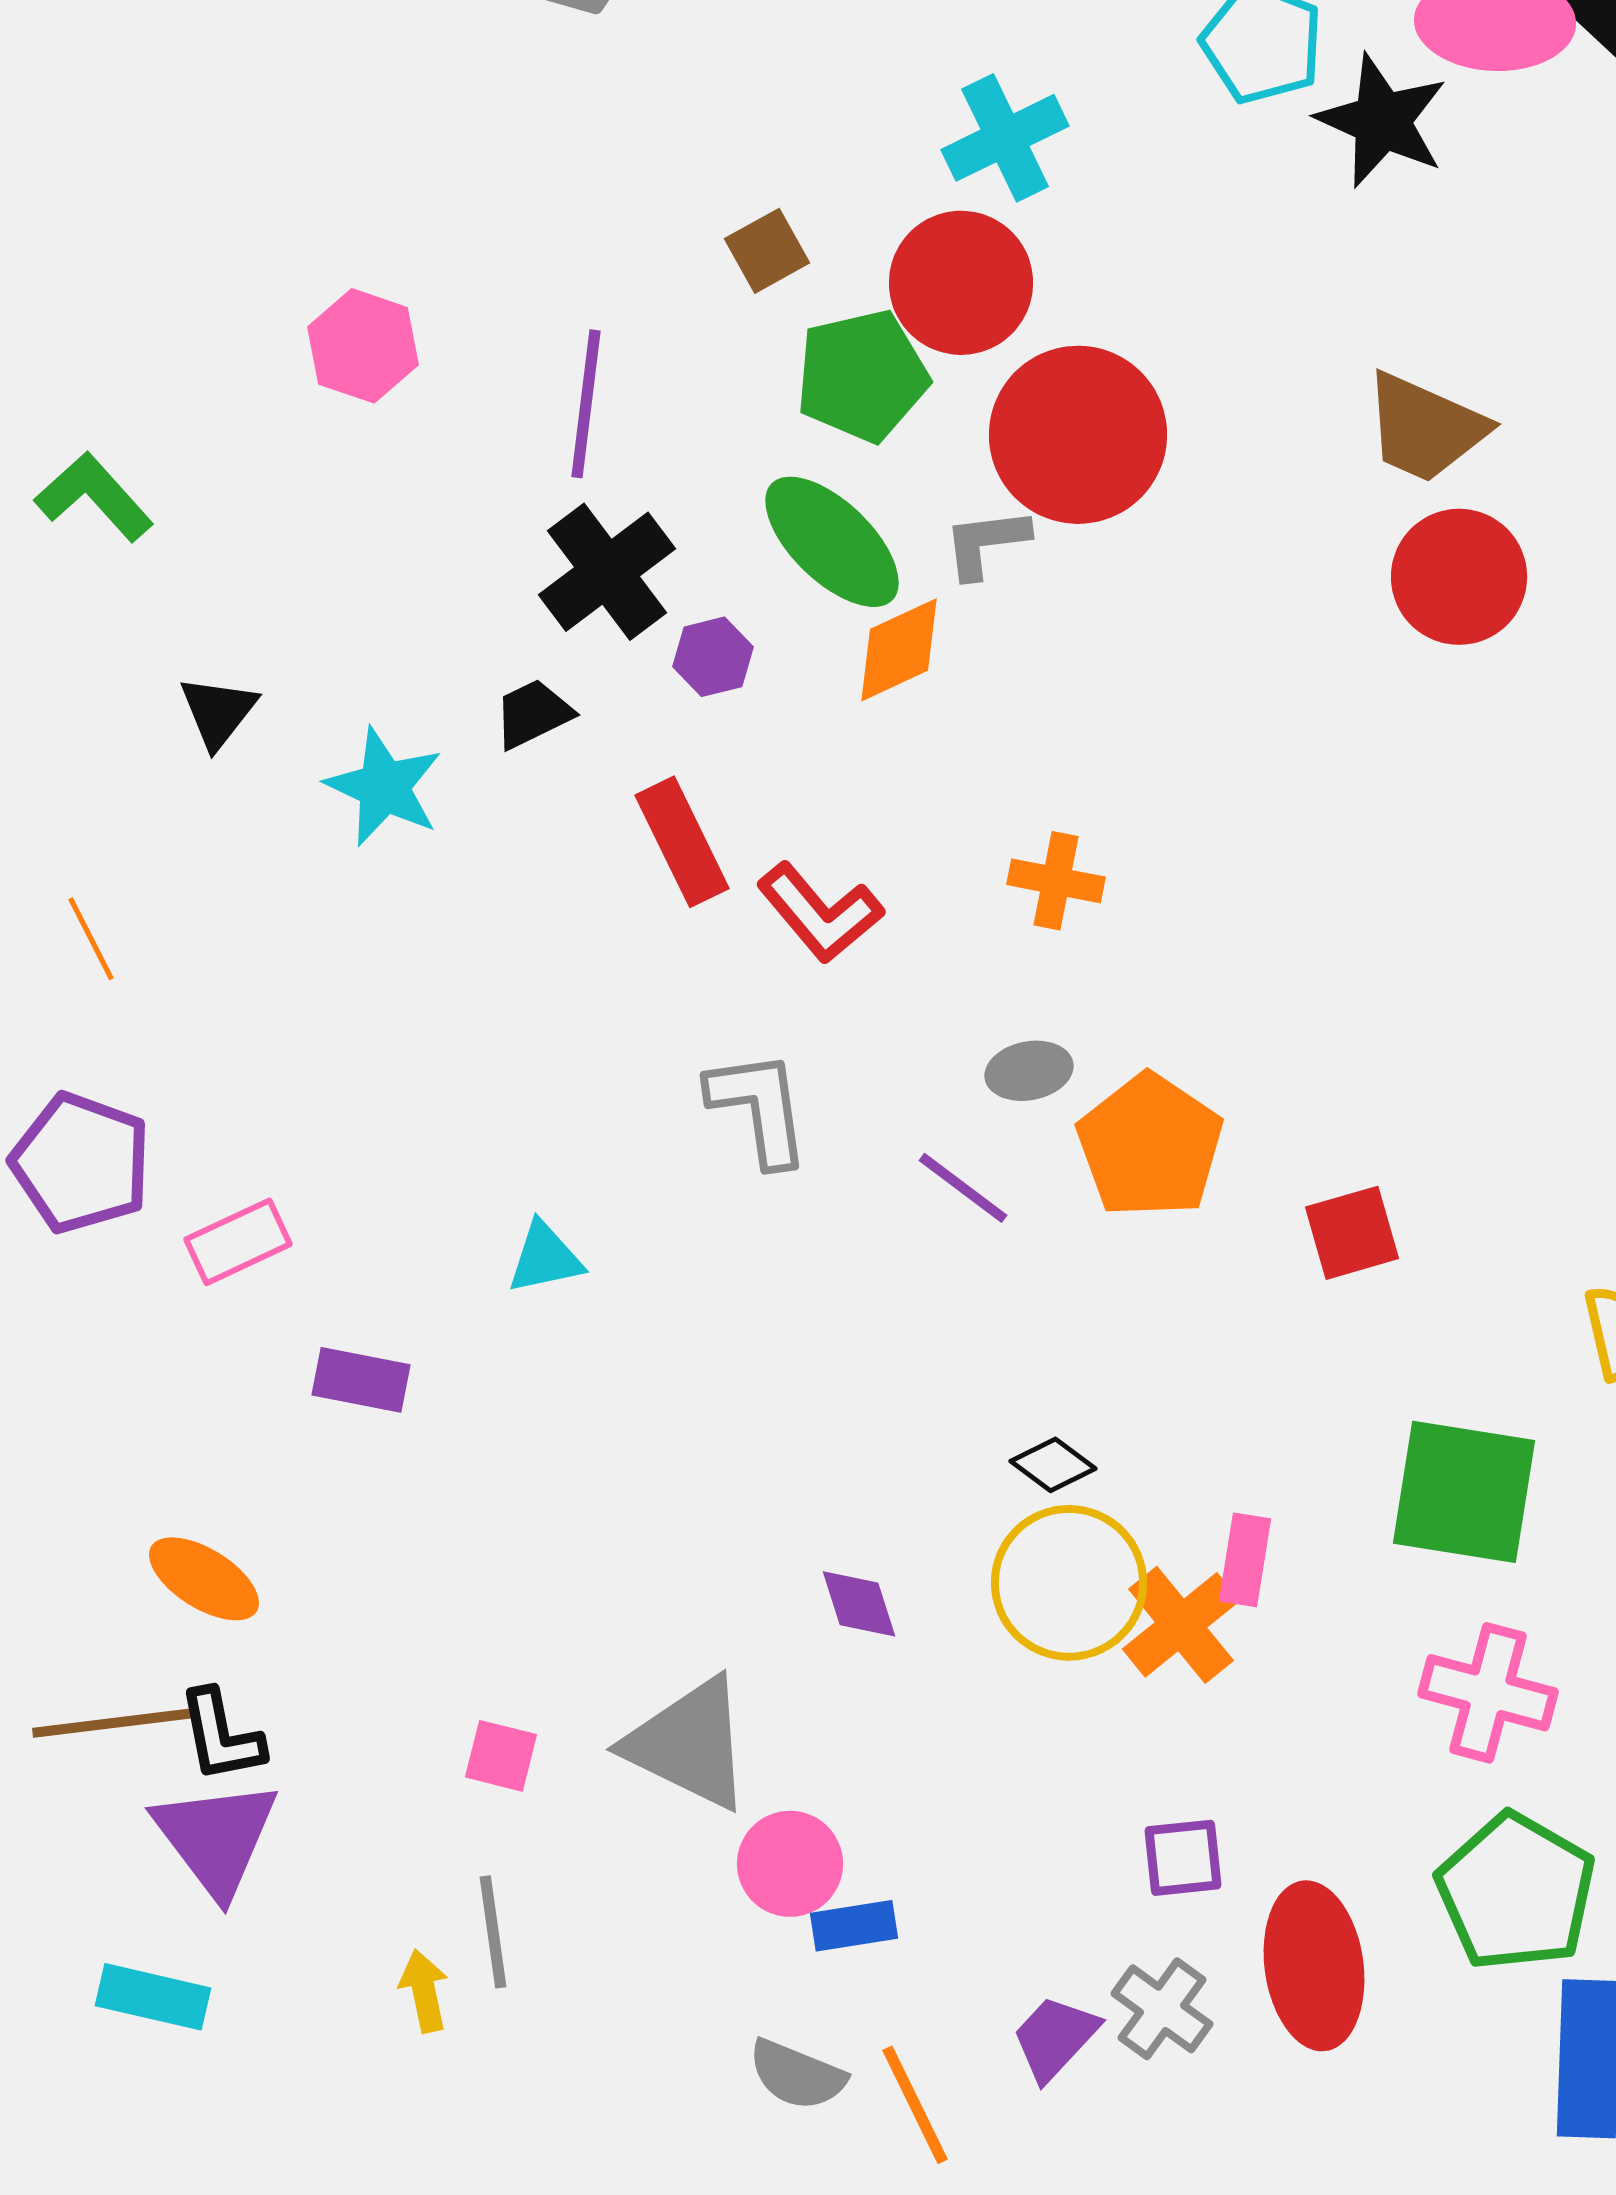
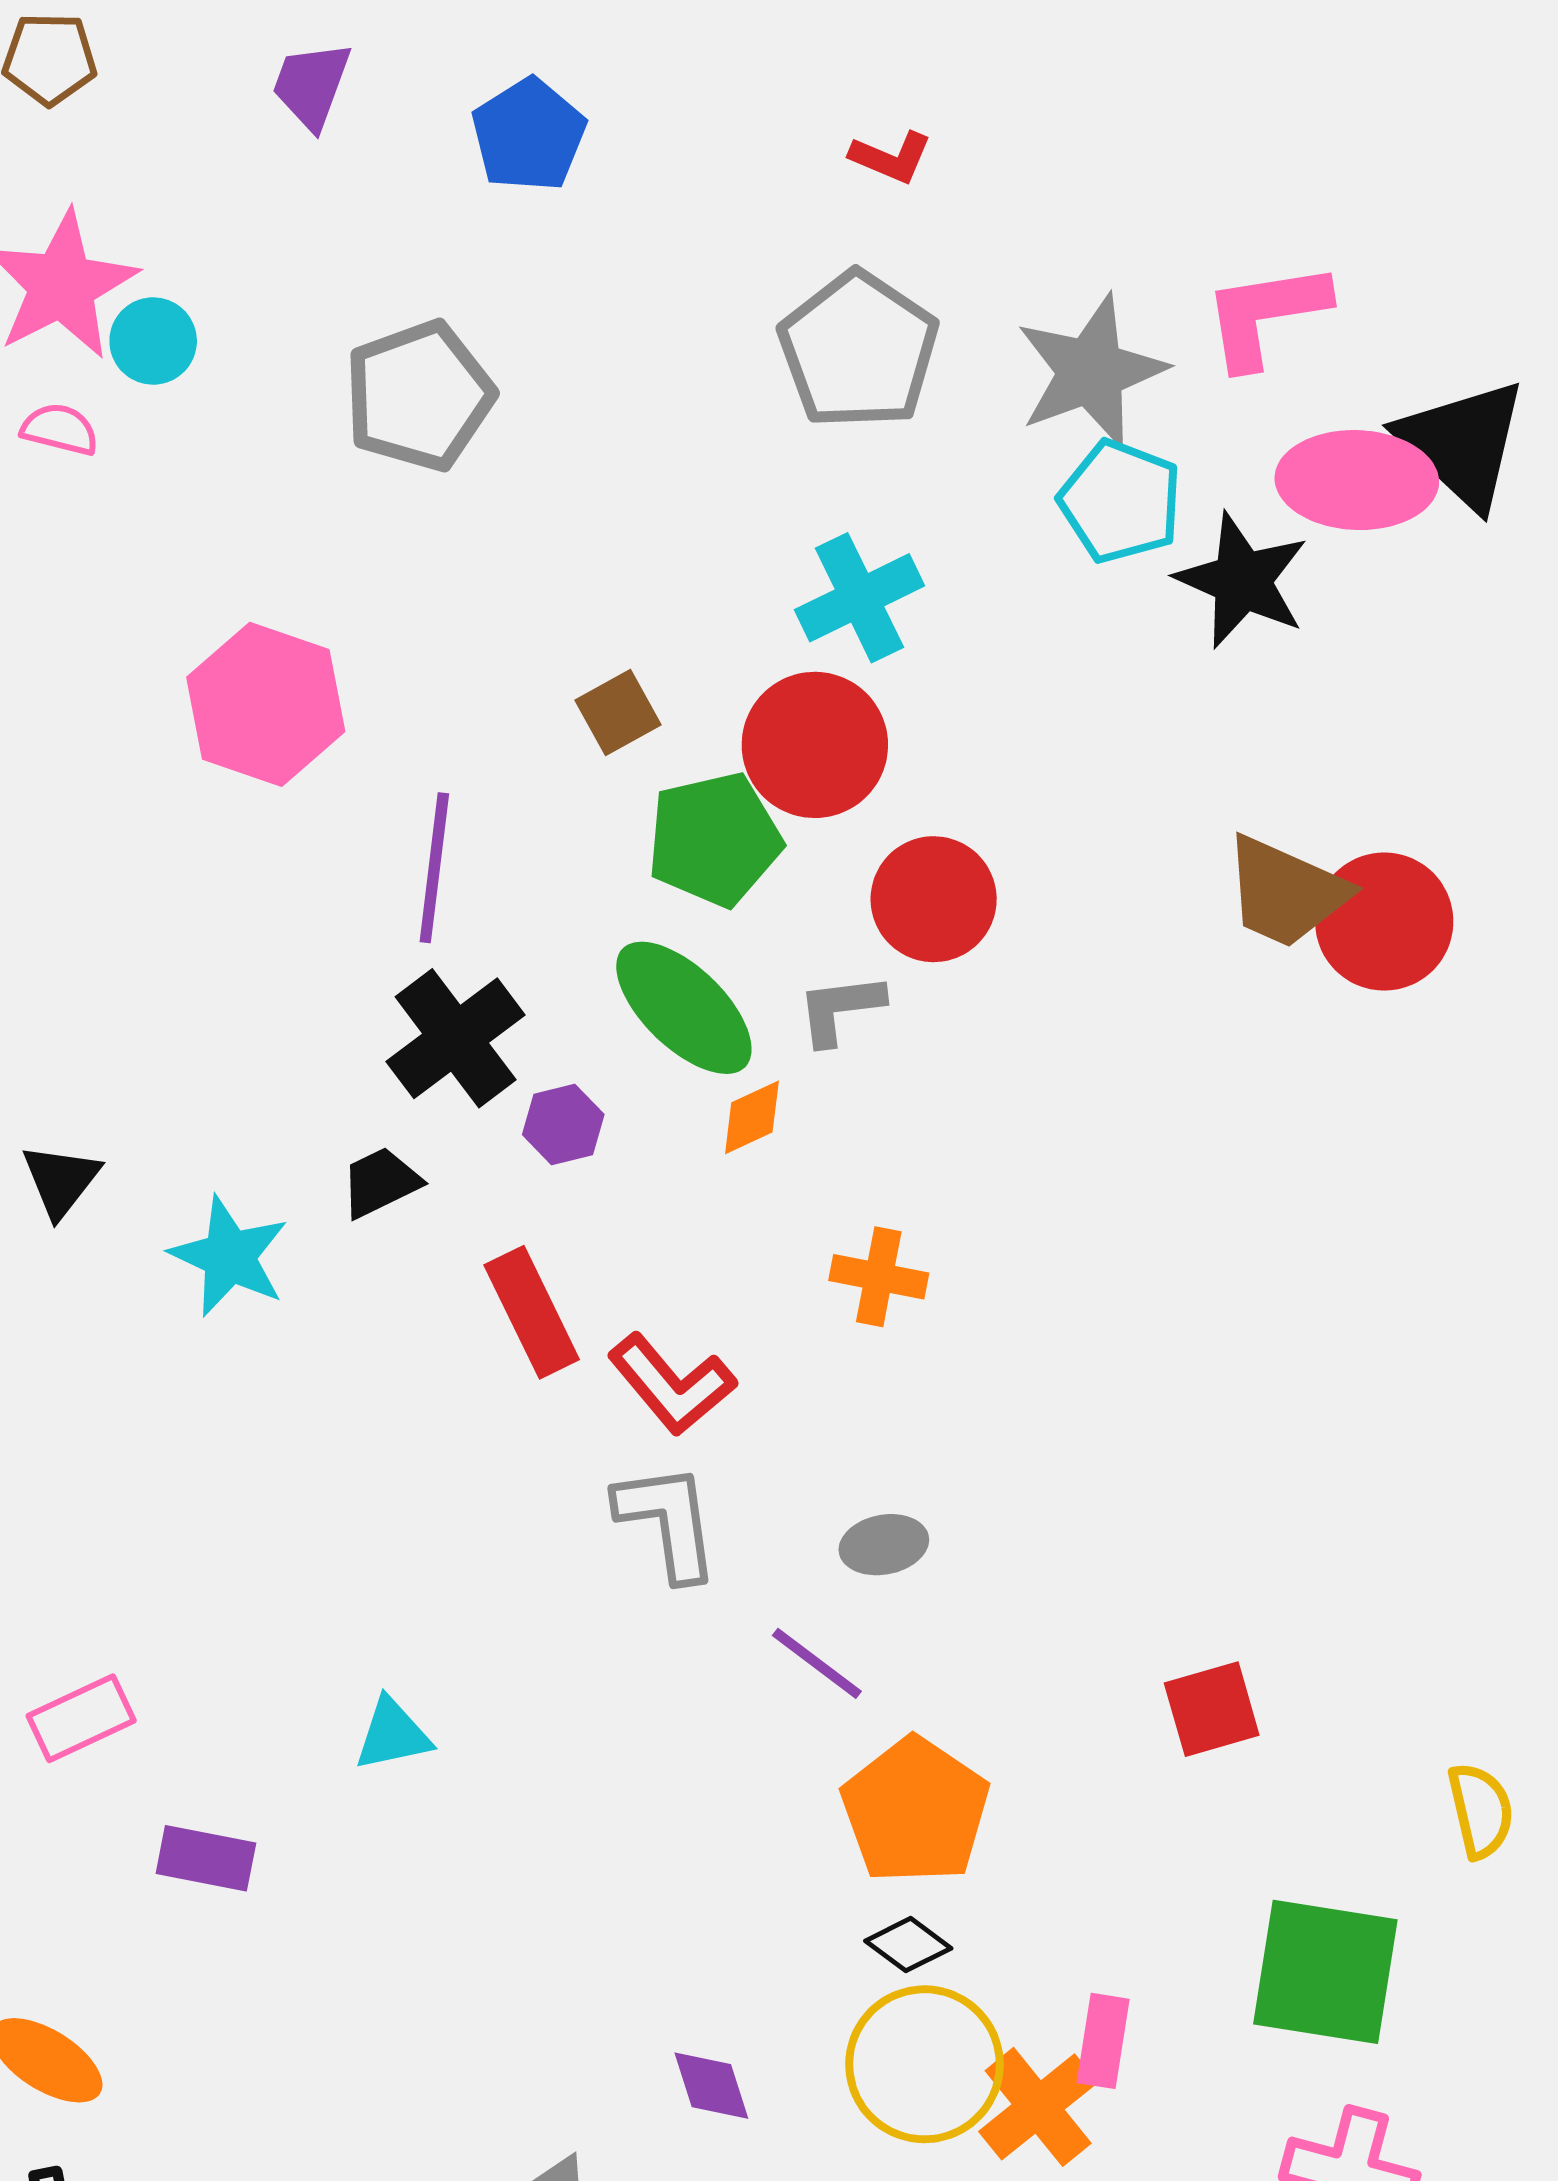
pink hexagon: (363, 346) -> (266, 704), moved, size x1.4
red circle: (1078, 435) -> (934, 899), size x0.7
red circle: (1459, 577) -> (1384, 922), moved
orange diamond: (899, 650) -> (752, 1117), size x0.7
orange cross: (1056, 881) -> (879, 1277), moved
gray L-shape: (759, 1108) -> (668, 1521), moved
orange pentagon: (1150, 1146) -> (915, 1811), moved

